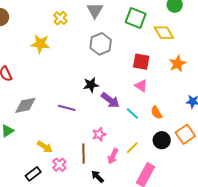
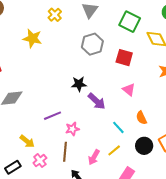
red square: (141, 62) -> (124, 58), moved
purple line: (67, 108) -> (52, 116), moved, turned -42
cyan line: (132, 114) -> (118, 127), moved
pink star: (99, 134) -> (72, 129), moved

